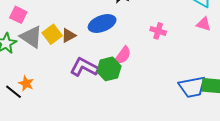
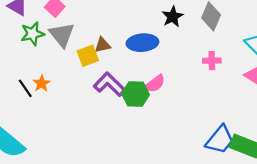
pink cross: (158, 31) -> (212, 61), moved, turned -35
yellow square: (52, 34) -> (88, 56), moved
blue trapezoid: (192, 87) -> (220, 140), turned -56

